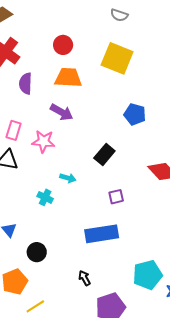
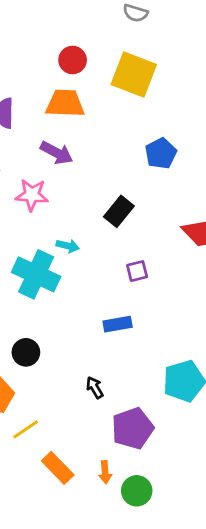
red circle: (63, 45) -> (73, 60), moved
blue pentagon: (135, 114) -> (161, 153), turned 30
cyan cross: (45, 197) -> (36, 274), size x2.0
blue rectangle: (102, 234) -> (118, 324), size x0.6

